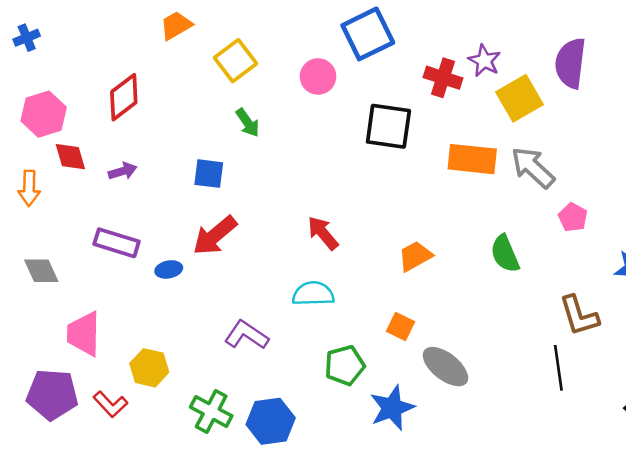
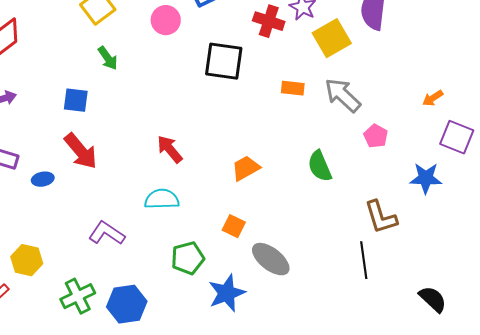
orange rectangle: (472, 159) -> (293, 88), size x0.6
red arrow: (215, 235) -> (81, 151), turned -90
green cross: (211, 411) -> (78, 296), turned 36

